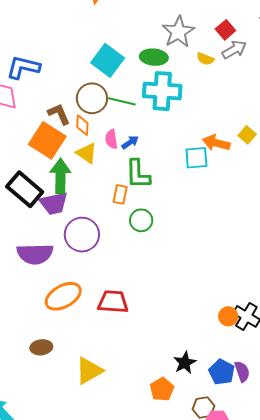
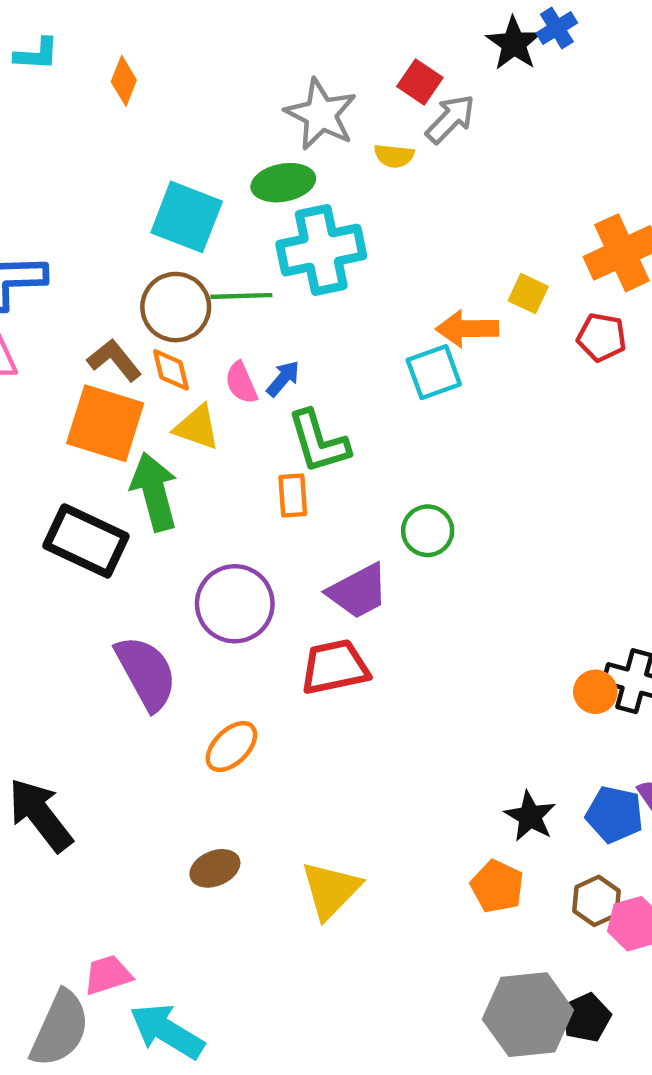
purple trapezoid: (54, 203) -> (358, 591), moved
green circle: (141, 220) -> (428, 531), moved
purple semicircle: (35, 254) -> (146, 673), turned -102
orange ellipse: (63, 296) -> (231, 747), size x0.7
red trapezoid: (113, 302) -> (335, 667), moved

